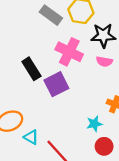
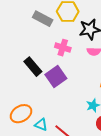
pink cross: (69, 52) -> (63, 48), size x0.7

